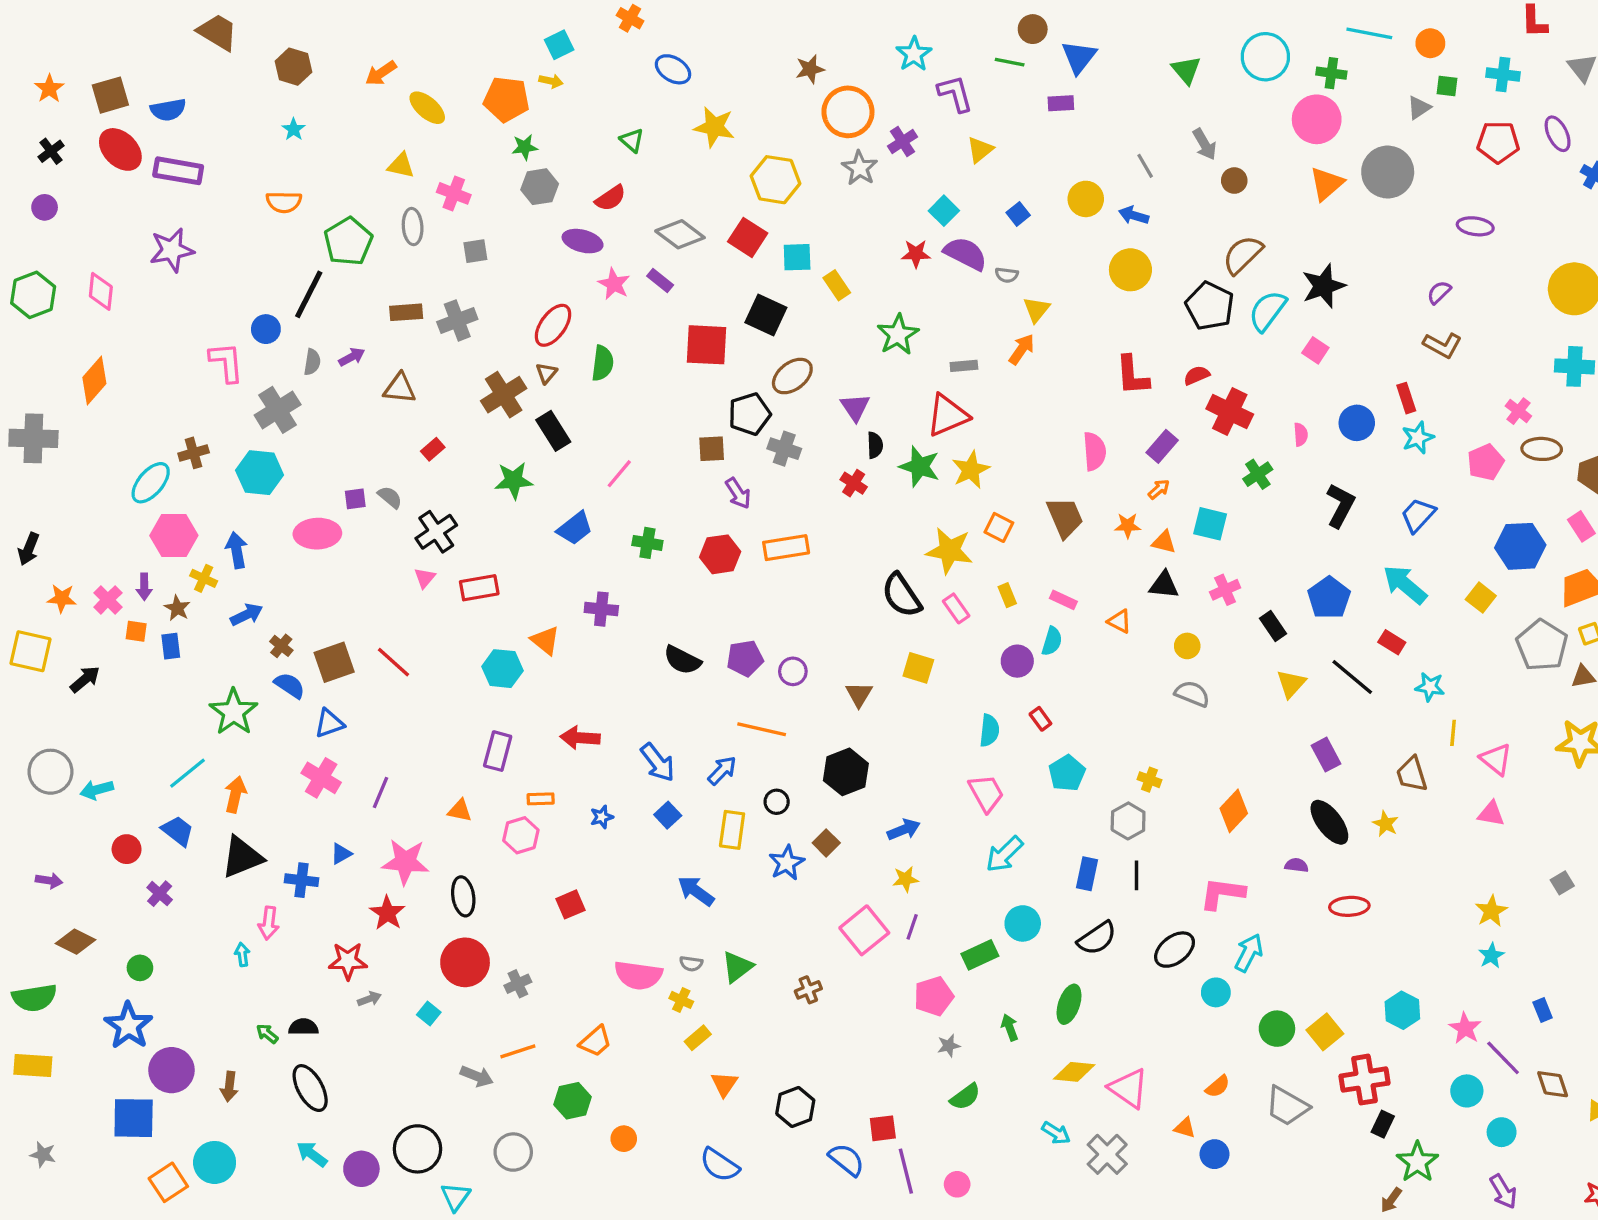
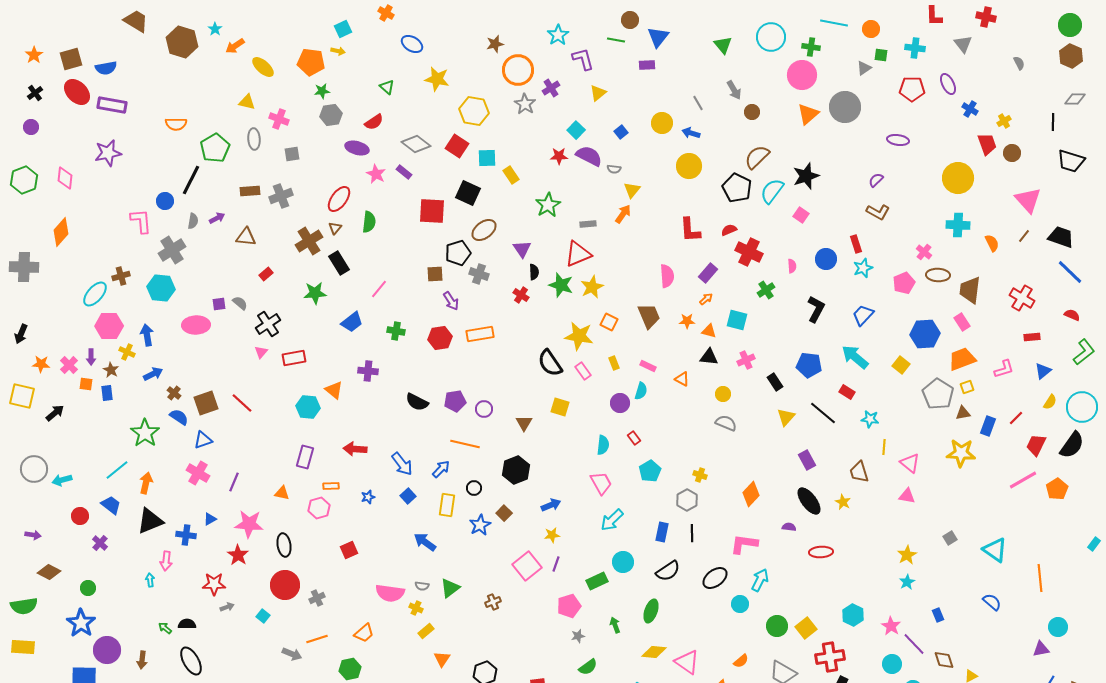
brown hexagon: (293, 67) -> (182, 42), size x1.4
cyan star: (294, 129) -> (215, 29), moved
blue pentagon: (1329, 598) -> (809, 365), turned -30

